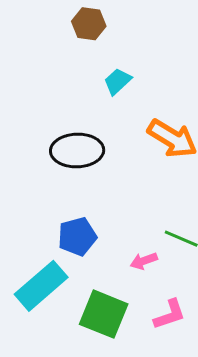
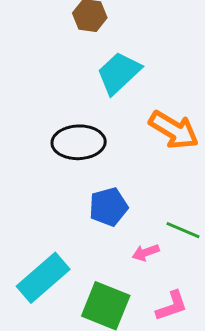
cyan trapezoid: (117, 81) -> (119, 73), size x1.6
blue pentagon: (77, 237) -> (108, 207), moved

